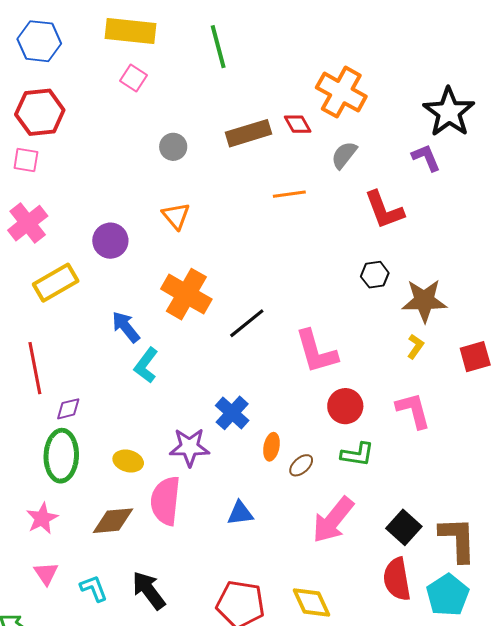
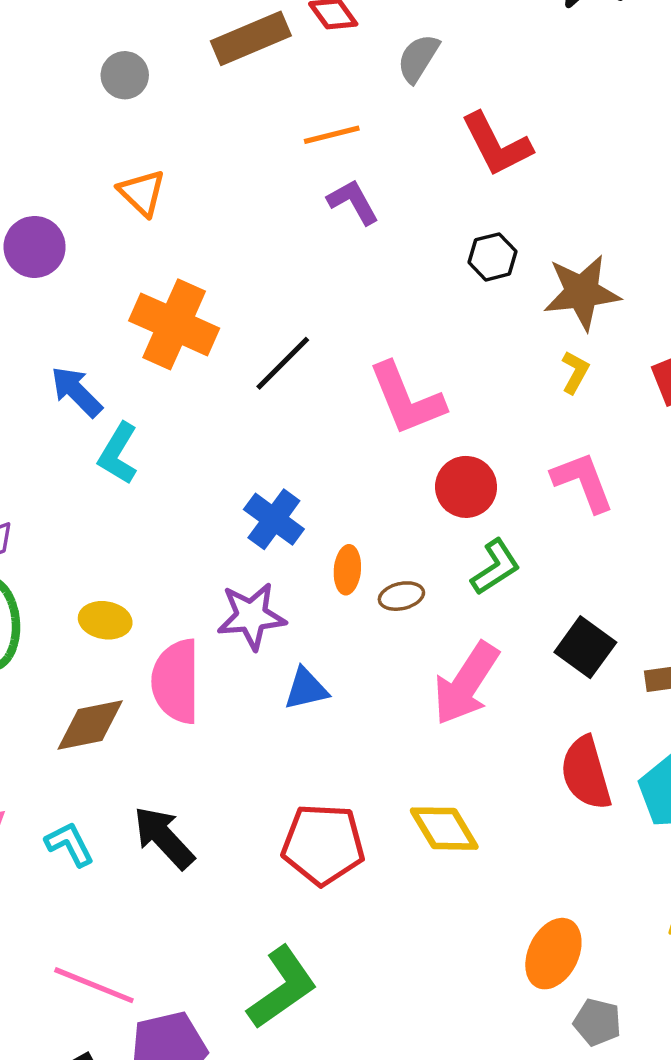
purple L-shape: (426, 158) -> (353, 202), moved
purple star: (189, 447) -> (251, 616), moved
green L-shape: (357, 454) -> (495, 567), turned -36
brown ellipse: (301, 465) -> (401, 596), turned 35
black square: (404, 527) -> (585, 647), moved

